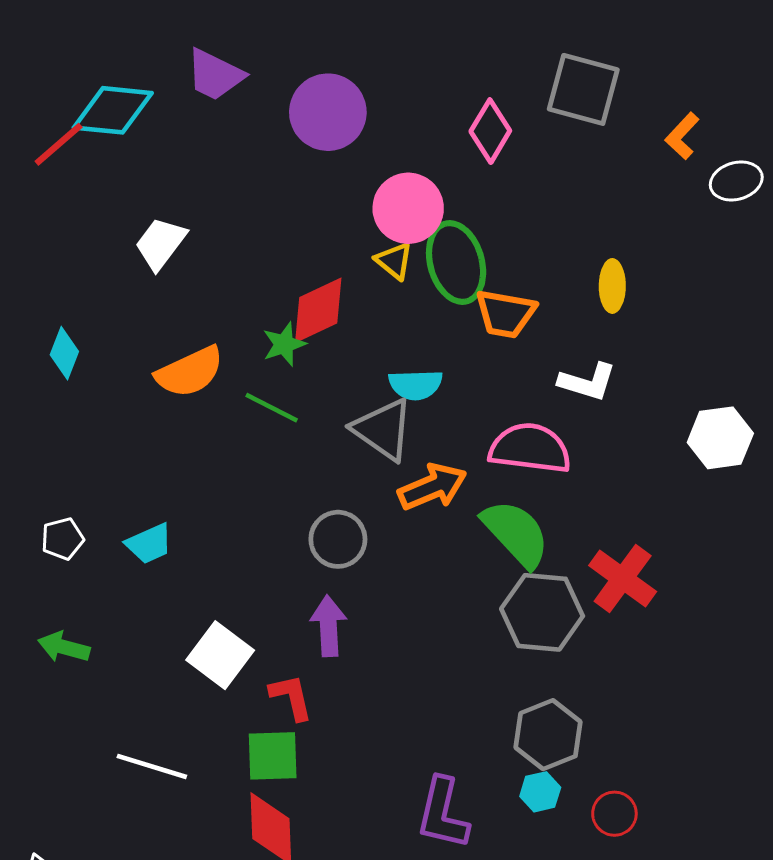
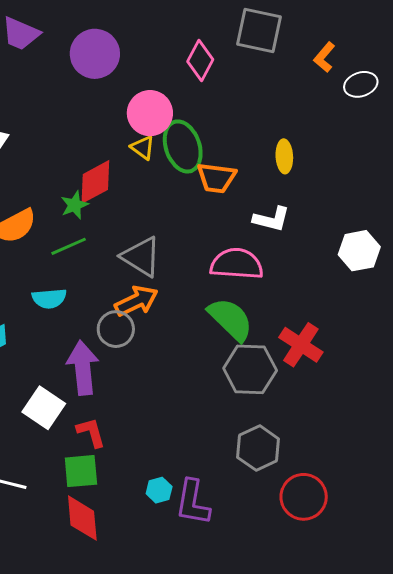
cyan semicircle: (416, 385) -> (49, 298), moved
green line: (272, 408) -> (69, 246), turned -48
orange arrow: (432, 487) -> (136, 301), moved
purple arrow: (329, 626) -> (83, 368), moved, size x1.4
cyan hexagon: (540, 792) -> (159, 490), moved
red circle: (614, 814) -> (304, 497), size x1.6

